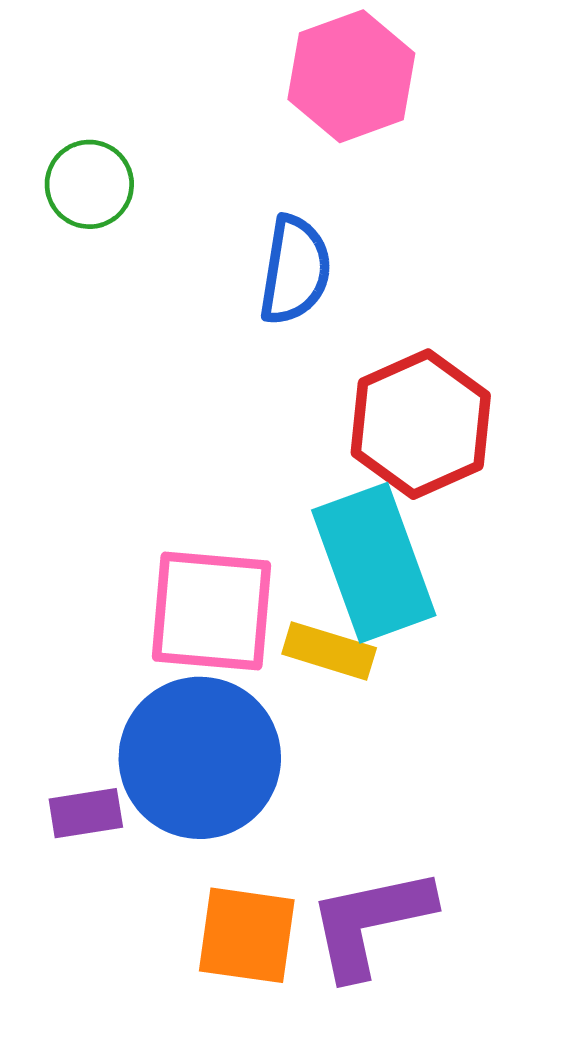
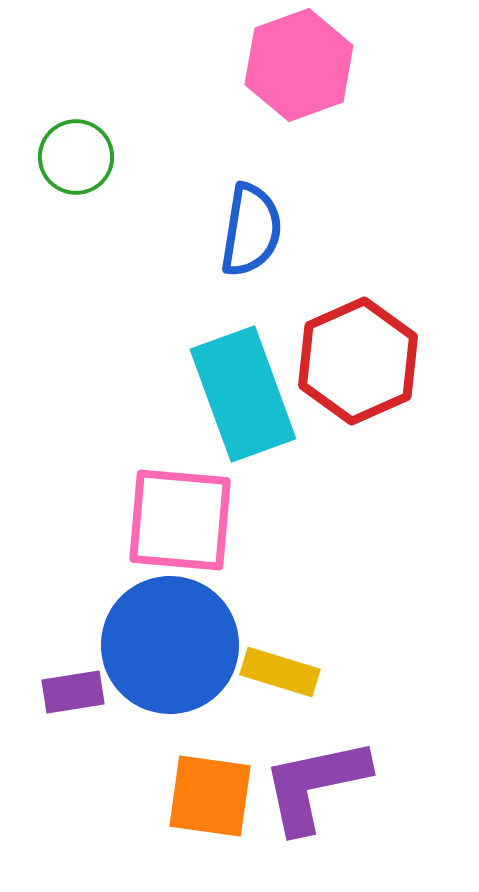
cyan rectangle: (374, 563) -> (243, 394), moved
yellow rectangle: (329, 651) -> (280, 672), moved

